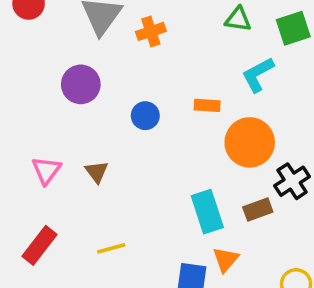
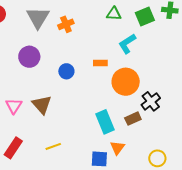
brown triangle: (97, 172) -> (42, 105), size x1.5

